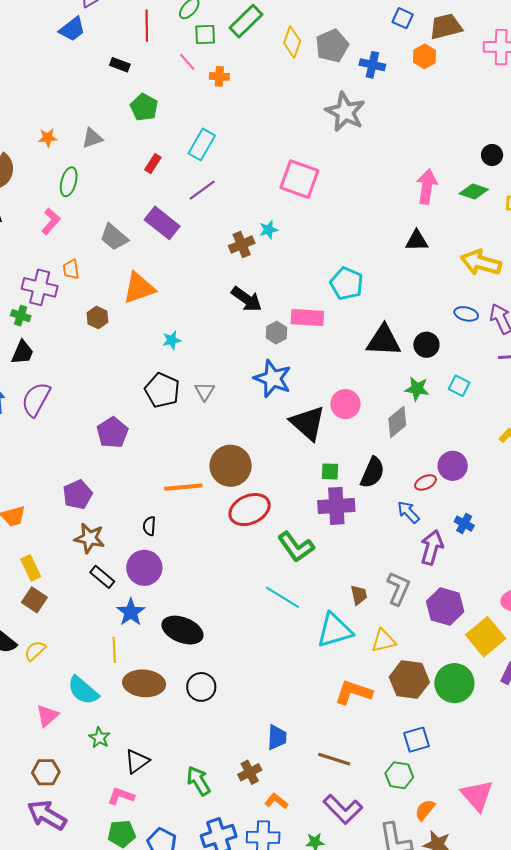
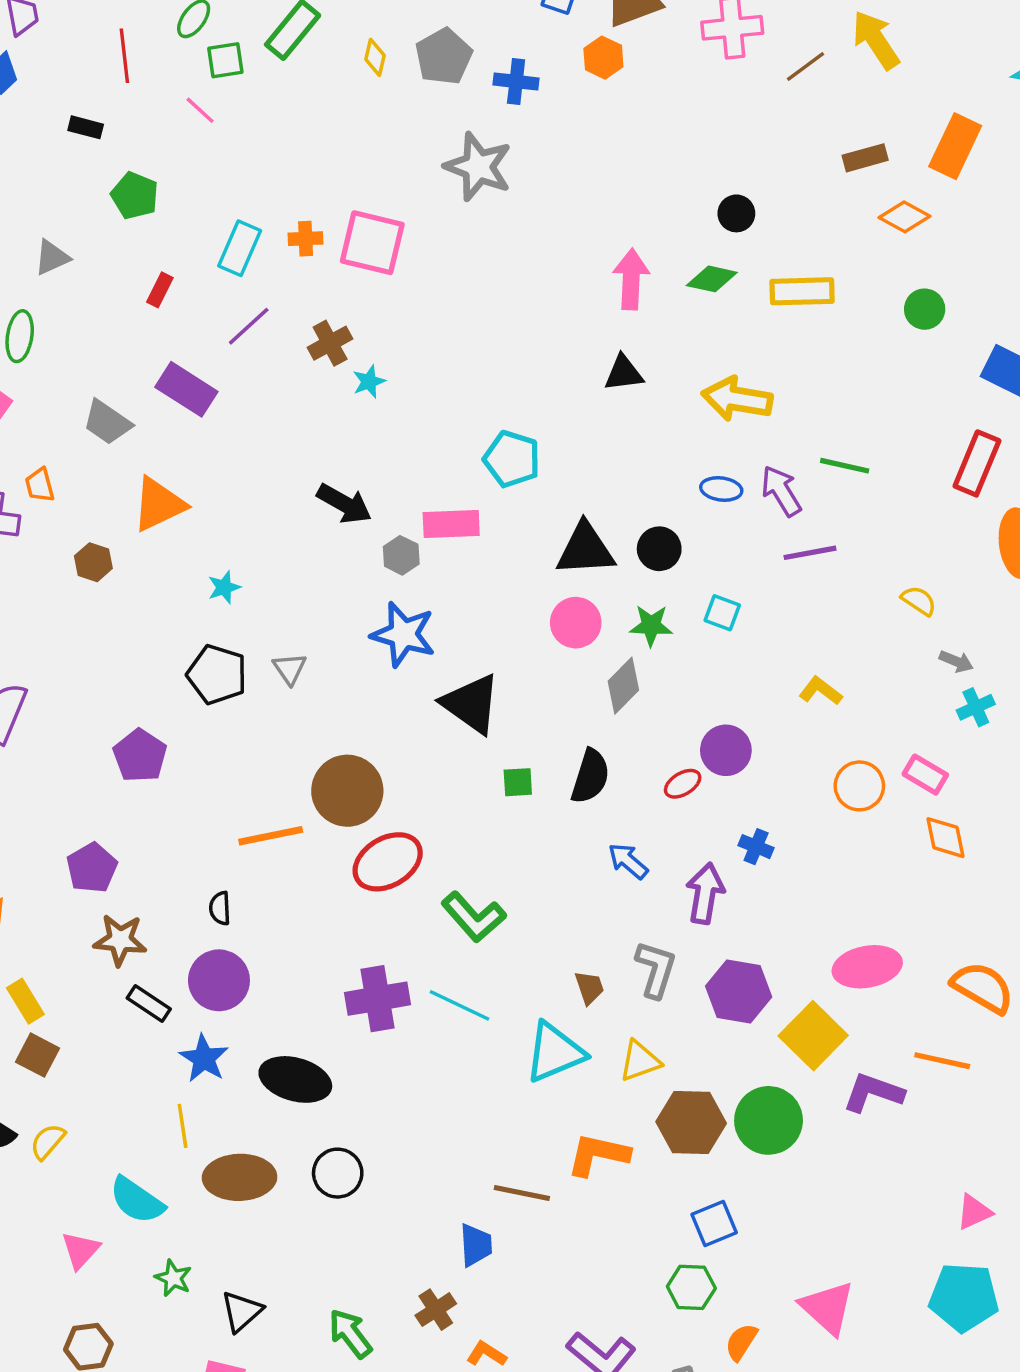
yellow diamond: (292, 42) -> (375, 57), size x0.7
orange cross: (219, 76) -> (306, 239), moved
pink square: (299, 179) -> (372, 243), moved
brown cross: (242, 244) -> (330, 343), moved
pink circle: (345, 404) -> (576, 623), moved
purple cross: (336, 506) -> (378, 999), moved
blue arrow: (408, 512) -> (628, 861), moved
brown line: (334, 759) -> (522, 1193), moved

